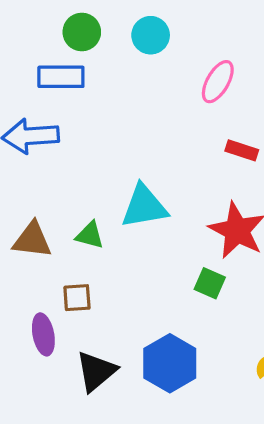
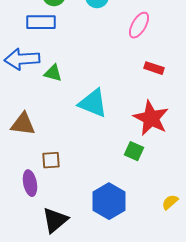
cyan triangle: (144, 206) -> (93, 103), turned 32
green triangle: (90, 235) -> (53, 73), moved
black triangle: (96, 371) -> (55, 220), moved

